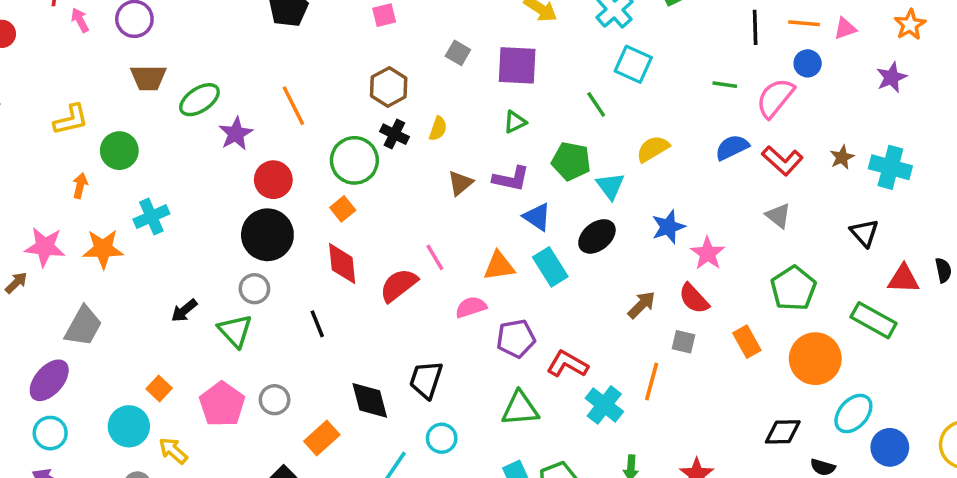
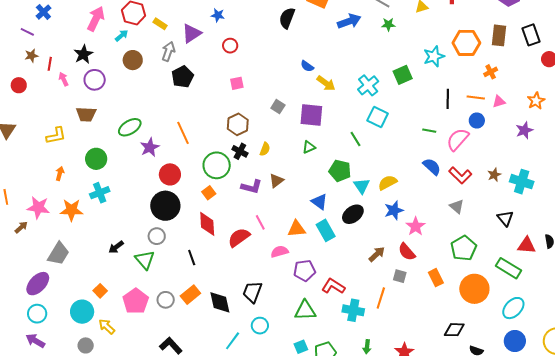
brown trapezoid: (148, 78) -> (86, 114), moved
blue semicircle: (732, 147) -> (432, 167), turned 66
yellow semicircle: (653, 149) -> (388, 183), moved
green circle: (119, 151) -> (96, 159), moved
purple L-shape: (511, 179) -> (252, 187), moved
cyan cross: (604, 405) -> (353, 310), turned -30
cyan ellipse: (853, 413) -> (513, 308), moved
orange rectangle: (322, 438) -> (190, 295), moved

